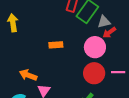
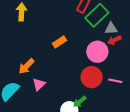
orange rectangle: (56, 45) -> (59, 42), turned -40
orange arrow: (28, 75) -> (26, 66), turned -78

